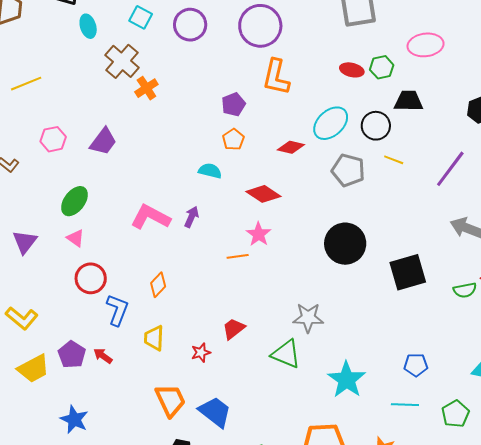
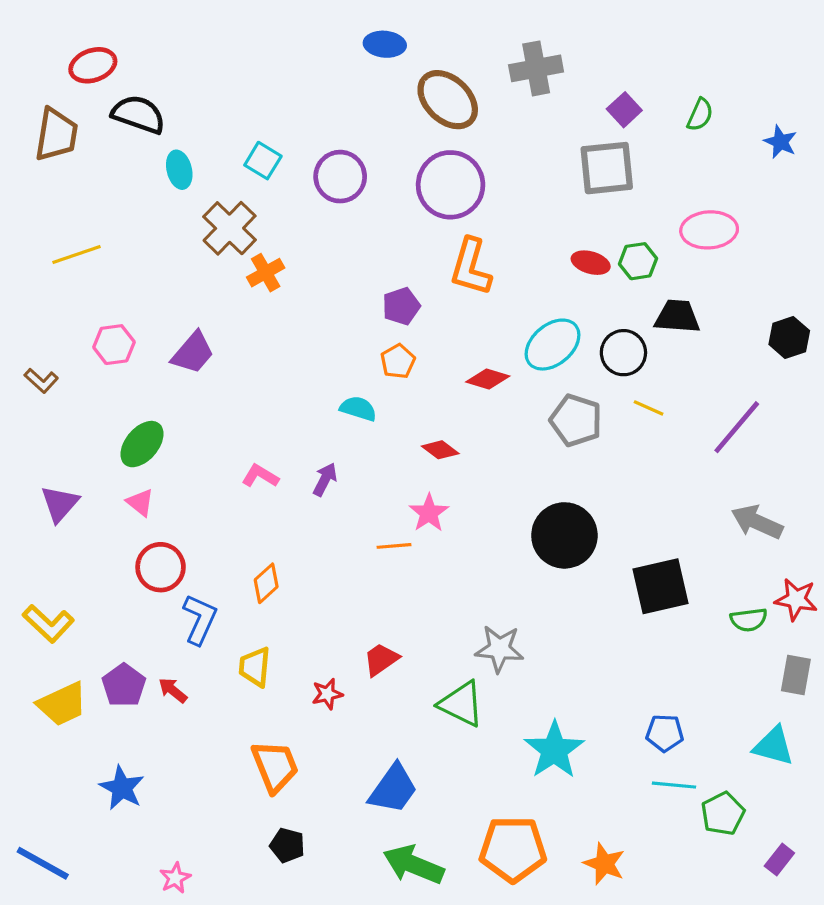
red diamond: (263, 194) -> (440, 450), size x0.7
pink L-shape: (150, 217) -> (260, 476), size x0.6
cyan line: (405, 405) -> (674, 785), moved
blue trapezoid: (215, 412) -> (393, 789), moved, turned 84

